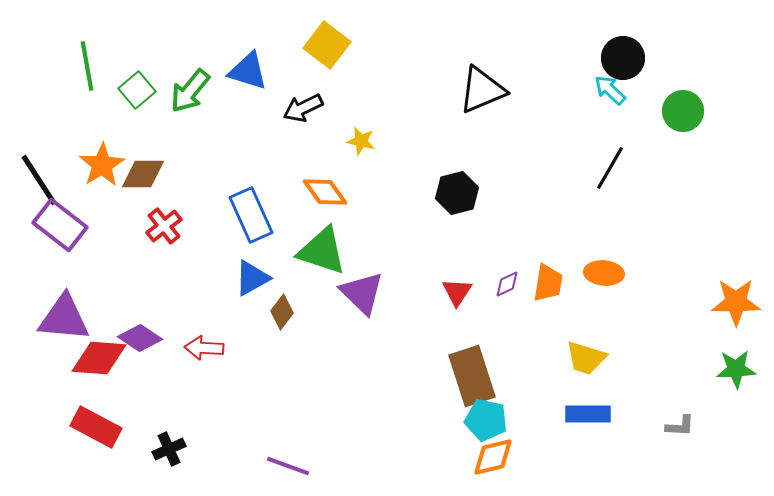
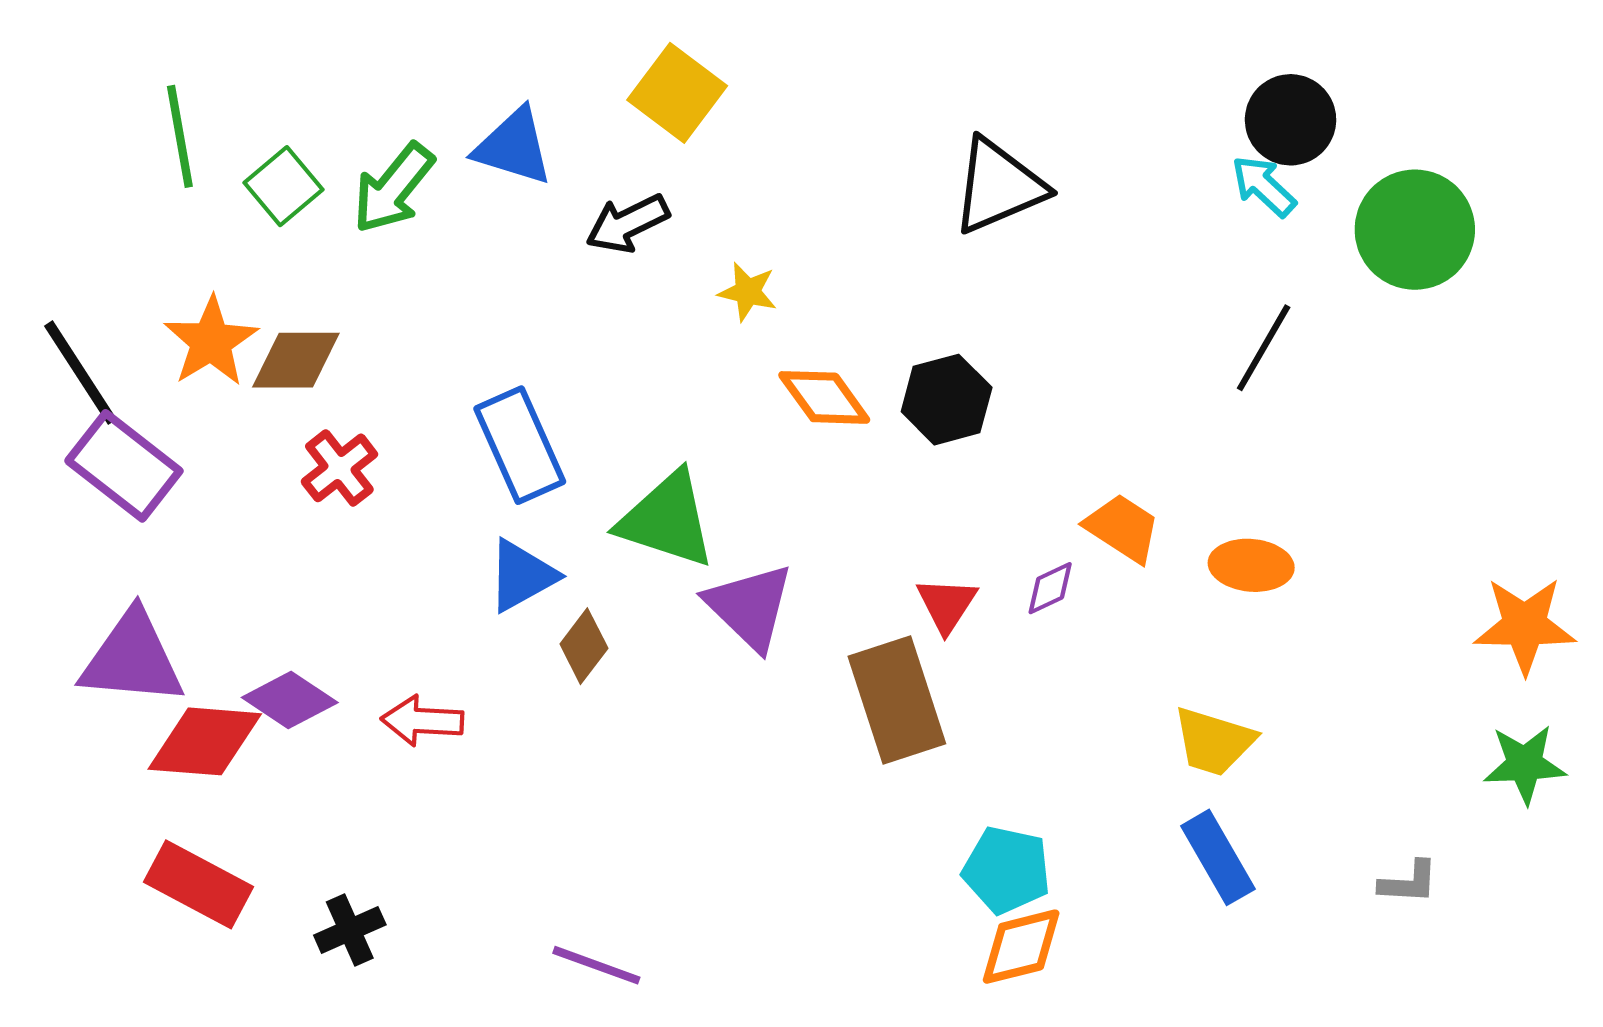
green circle: (683, 111) -> (1415, 230), size x1.4
orange diamond: (325, 192) -> (824, 397), moved
orange trapezoid: (548, 283) -> (1123, 528), moved, turned -66
brown rectangle: (472, 376) -> (897, 700), moved
blue rectangle: (588, 414) -> (1218, 857), turned 60

